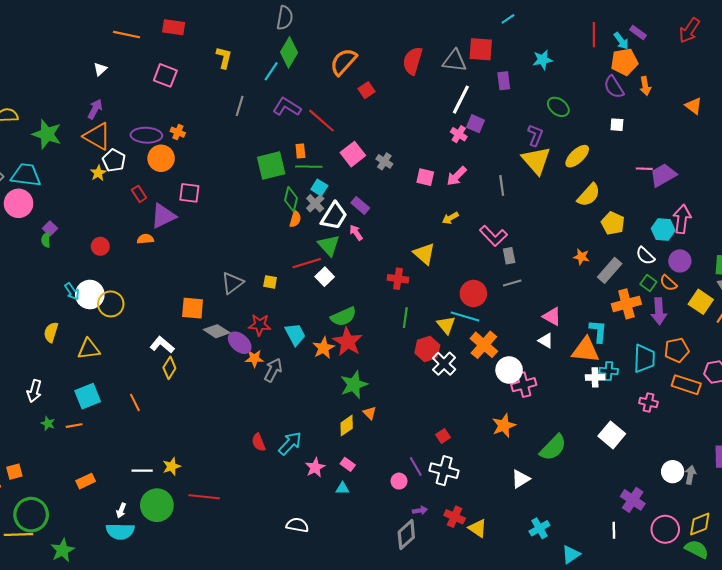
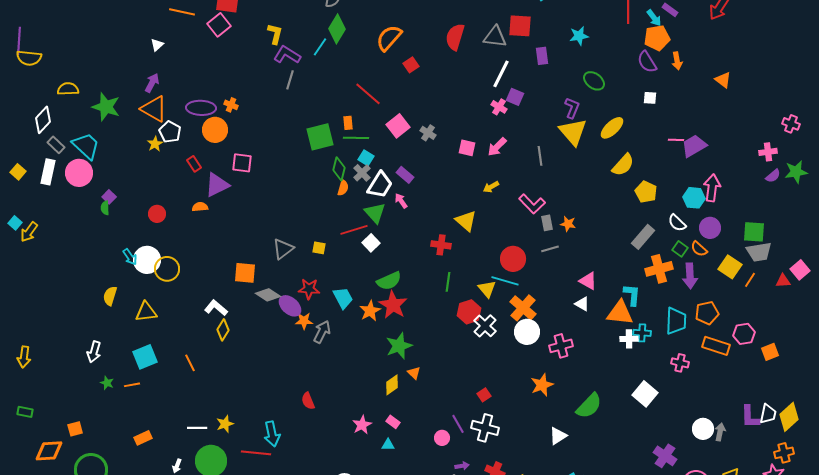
pink square: (165, 75) -> (219, 25), moved, turned 30
purple L-shape: (287, 107) -> (287, 55), moved
cyan trapezoid: (26, 175) -> (86, 146), turned 36
orange star: (581, 257) -> (568, 224), moved
white circle: (509, 370) -> (527, 332), moved
cyan arrow: (290, 443) -> (272, 434), moved, turned 125

